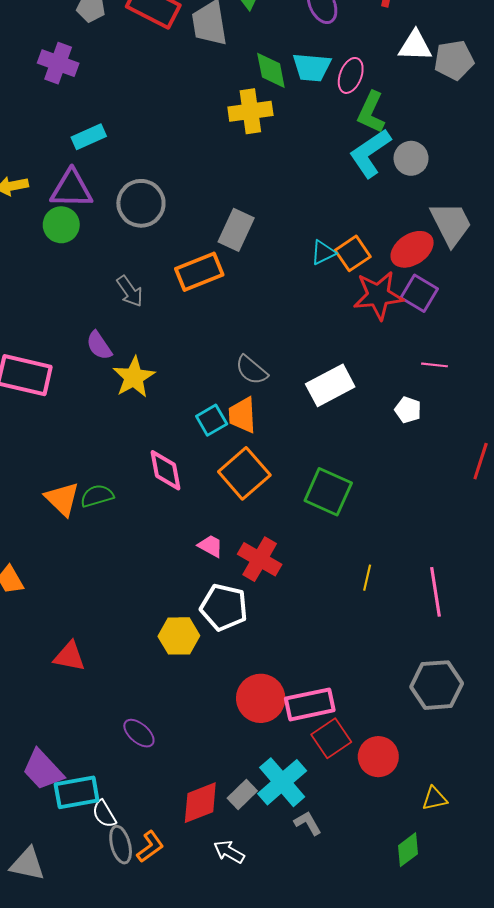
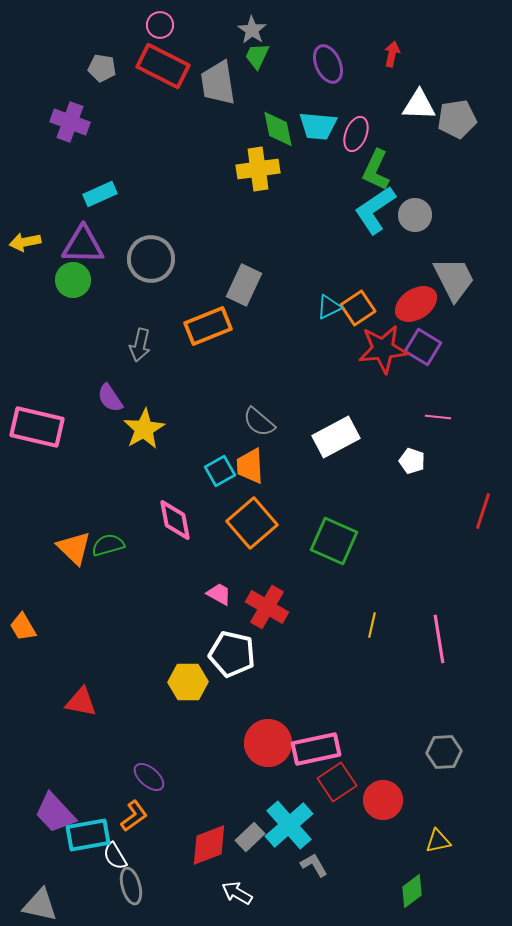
gray arrow: (130, 291) -> (140, 345), turned 48
gray hexagon: (437, 685) -> (444, 752), moved, size x0.7
orange L-shape: (150, 847) -> (134, 816), moved

